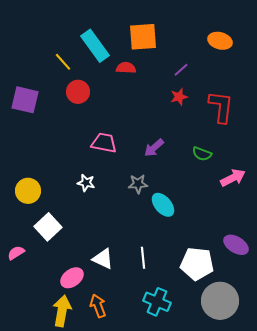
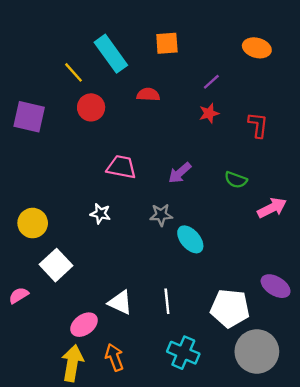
orange square: (143, 37) -> (167, 43), size x0.7
red semicircle: (126, 68) -> (148, 95), moved
red L-shape: (221, 107) -> (258, 125), size x0.7

